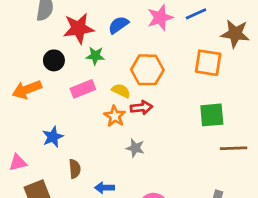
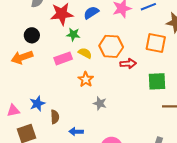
black circle: (54, 60) -> (32, 35), moved
yellow semicircle: (121, 91) -> (85, 53), moved
red arrow: (141, 108) -> (128, 64), moved
blue star: (53, 137) -> (37, 104), moved

